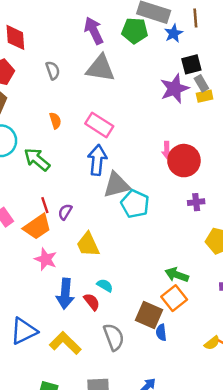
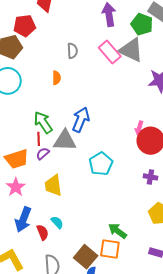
gray triangle: (101, 68) -> (131, 50), moved
gray semicircle: (53, 70) -> (72, 51), moved
pink rectangle: (99, 125) -> (110, 52), moved
green arrow: (37, 159) -> (43, 122), moved
gray triangle: (117, 185) -> (65, 141), moved
red line: (45, 205) -> (39, 139), moved
orange square: (174, 298) -> (110, 249), turned 30

